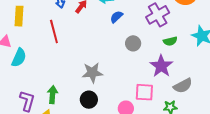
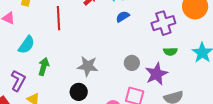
gray circle: (133, 43) -> (132, 63), moved
cyan semicircle: (19, 58) -> (26, 45), moved
green arrow: (52, 95) -> (44, 67), moved

